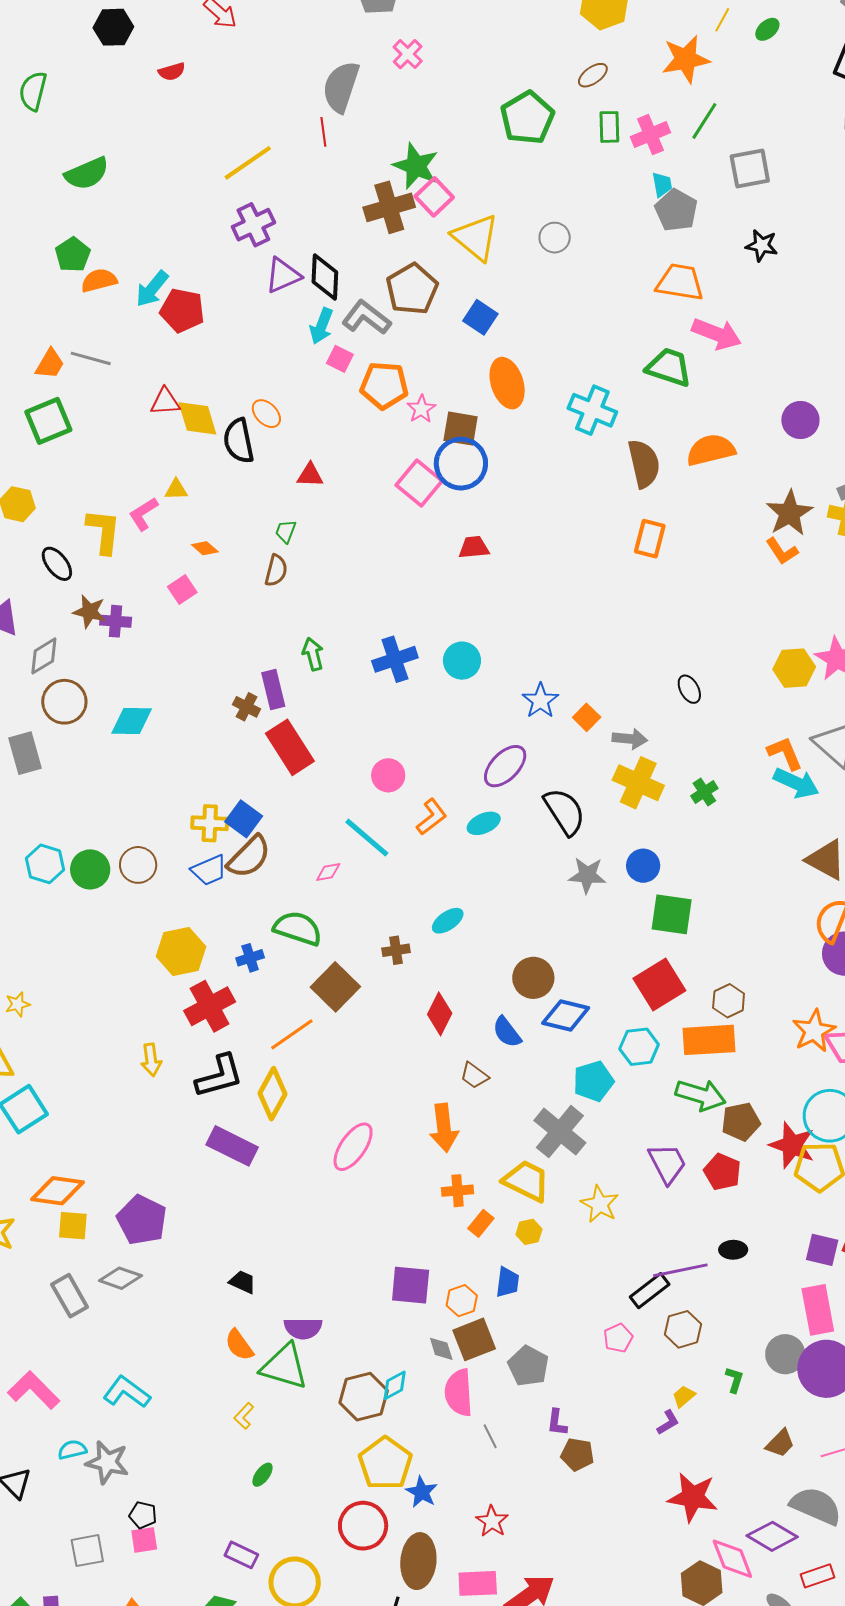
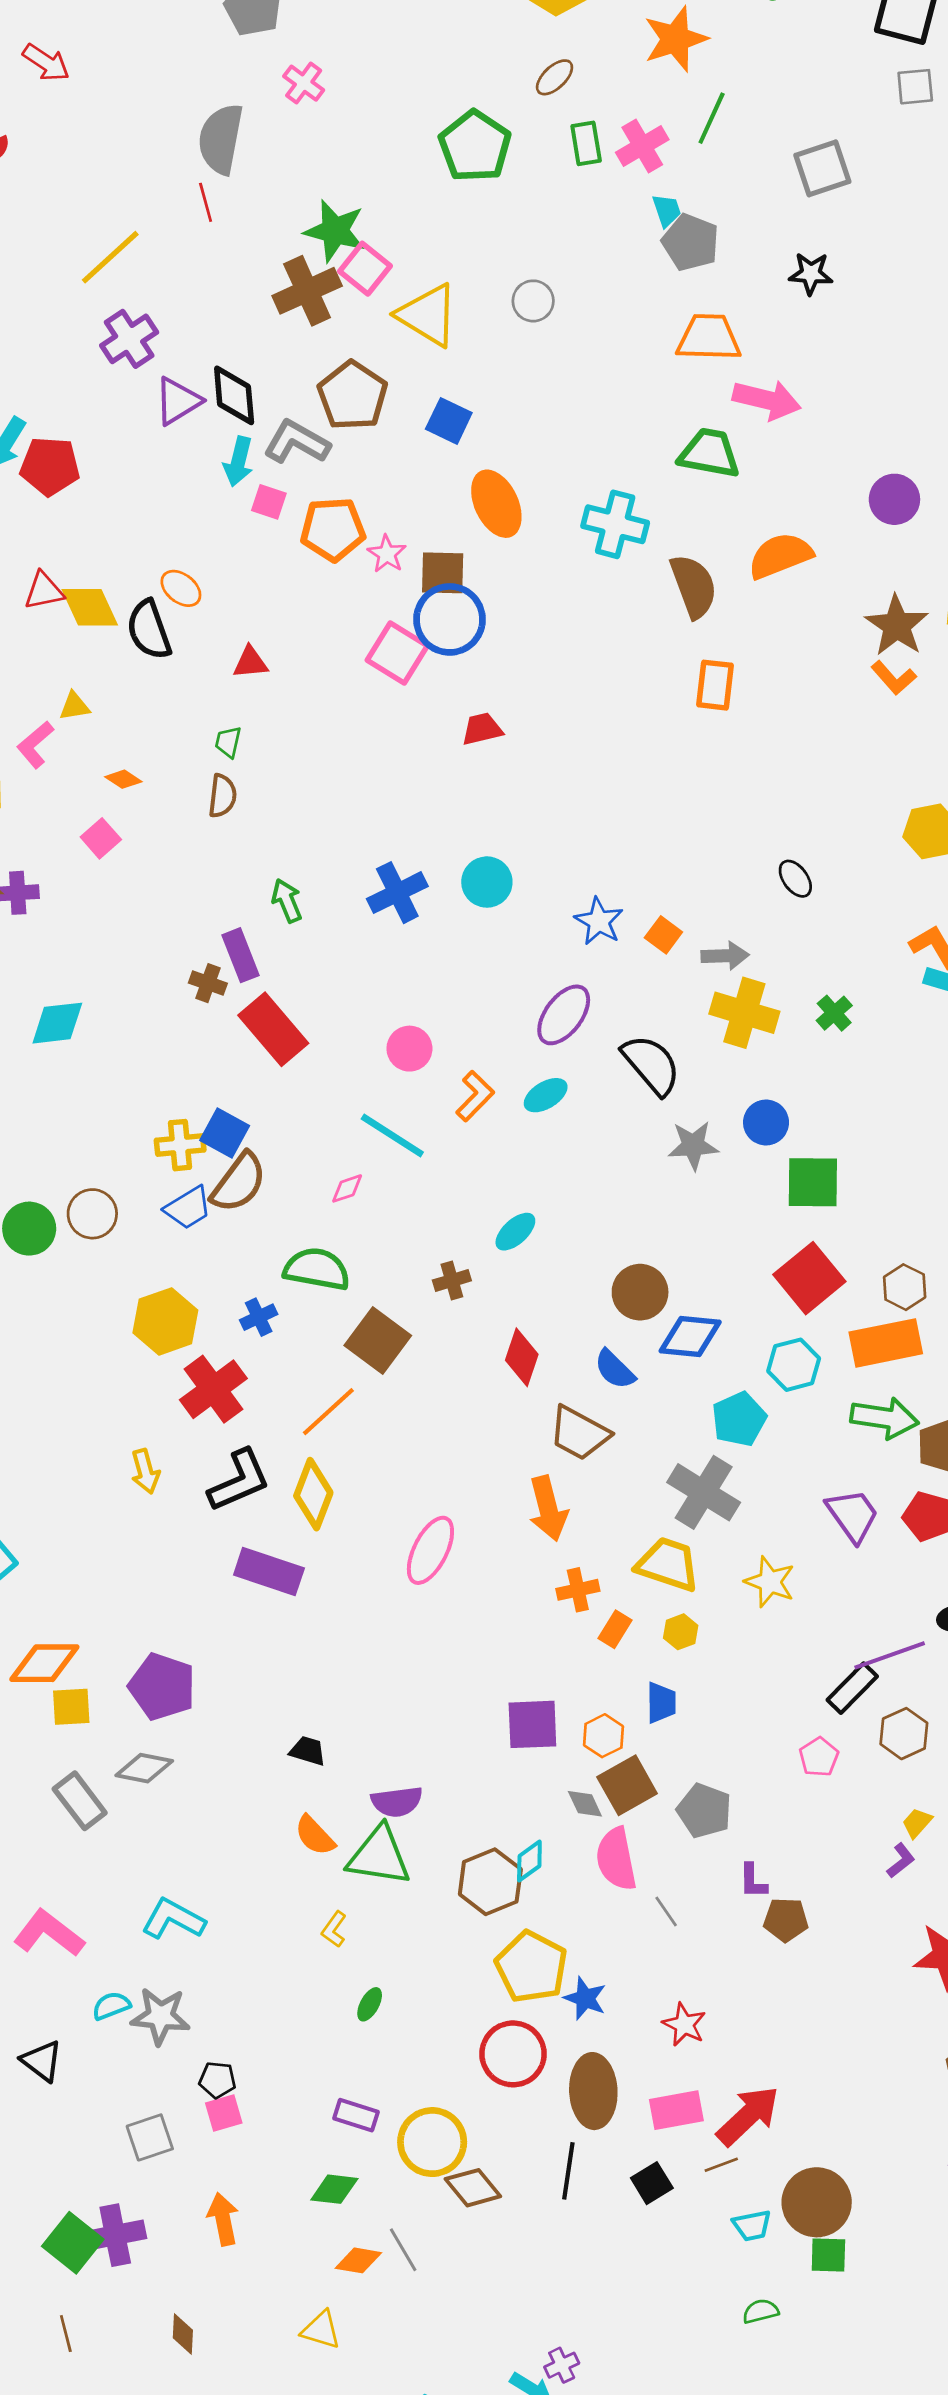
gray square: (750, 169) -> (822, 168), moved
brown trapezoid: (474, 1075) -> (579, 1433), size x1.6

